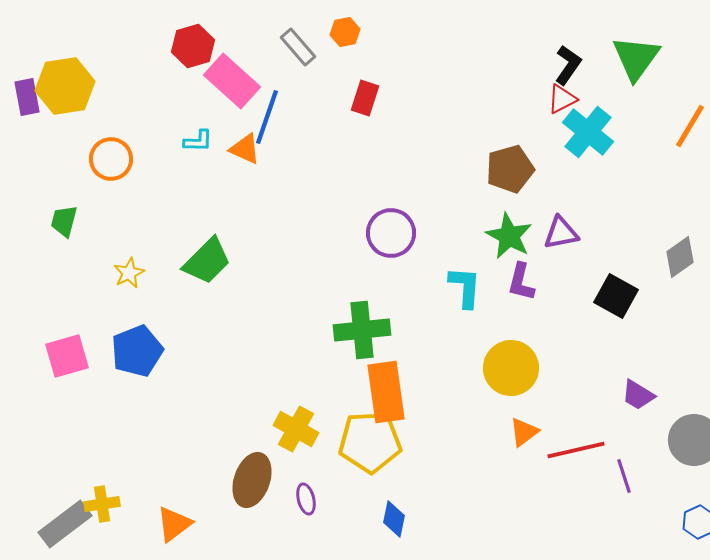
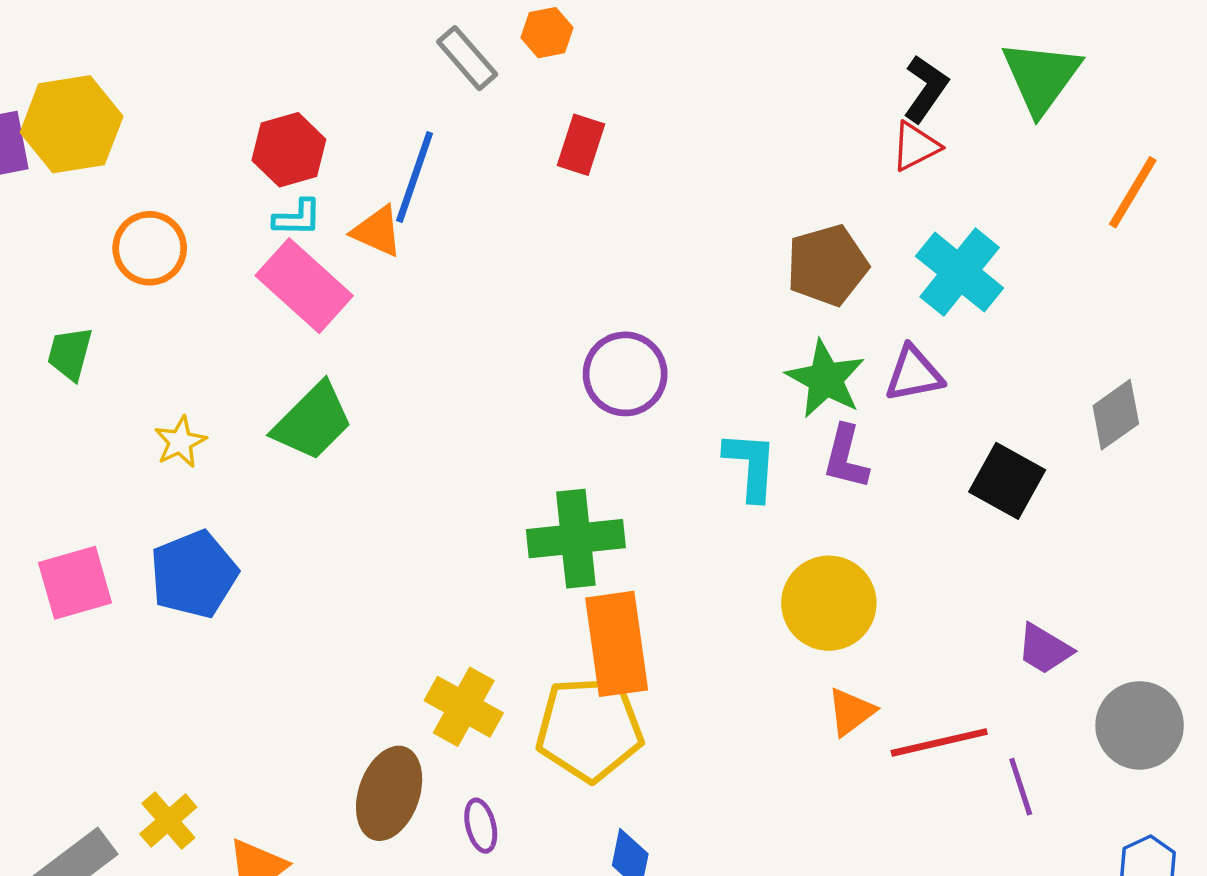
red hexagon: (193, 46) -> (289, 150), moved
pink rectangle: (232, 81) -> (304, 286), moved
cyan cross: (588, 132) -> (960, 272), moved
yellow cross: (102, 504) -> (168, 821), moved, turned -32

